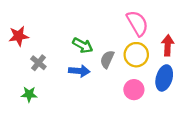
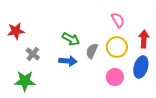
pink semicircle: (137, 23) -> (118, 20), size x0.7
green star: (29, 94) -> (25, 81), size x1.5

